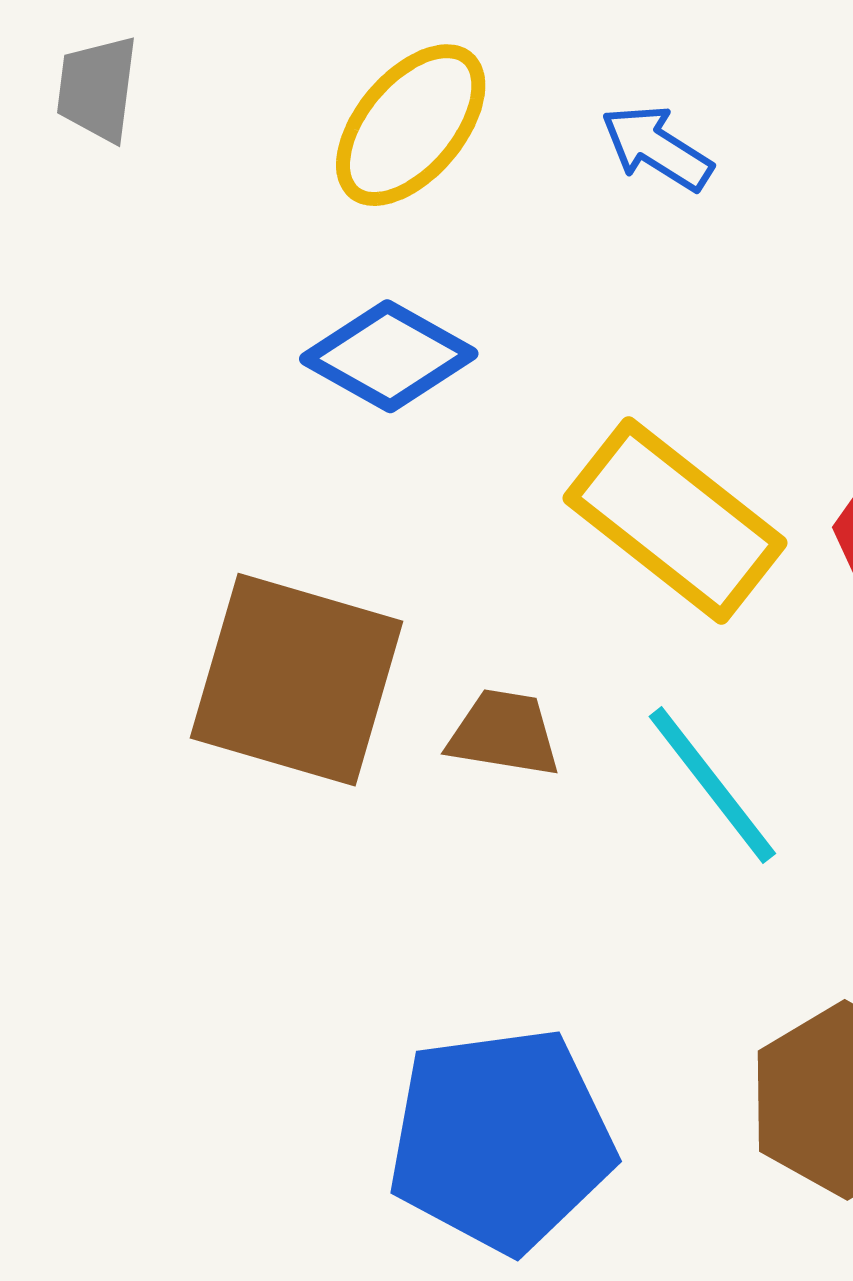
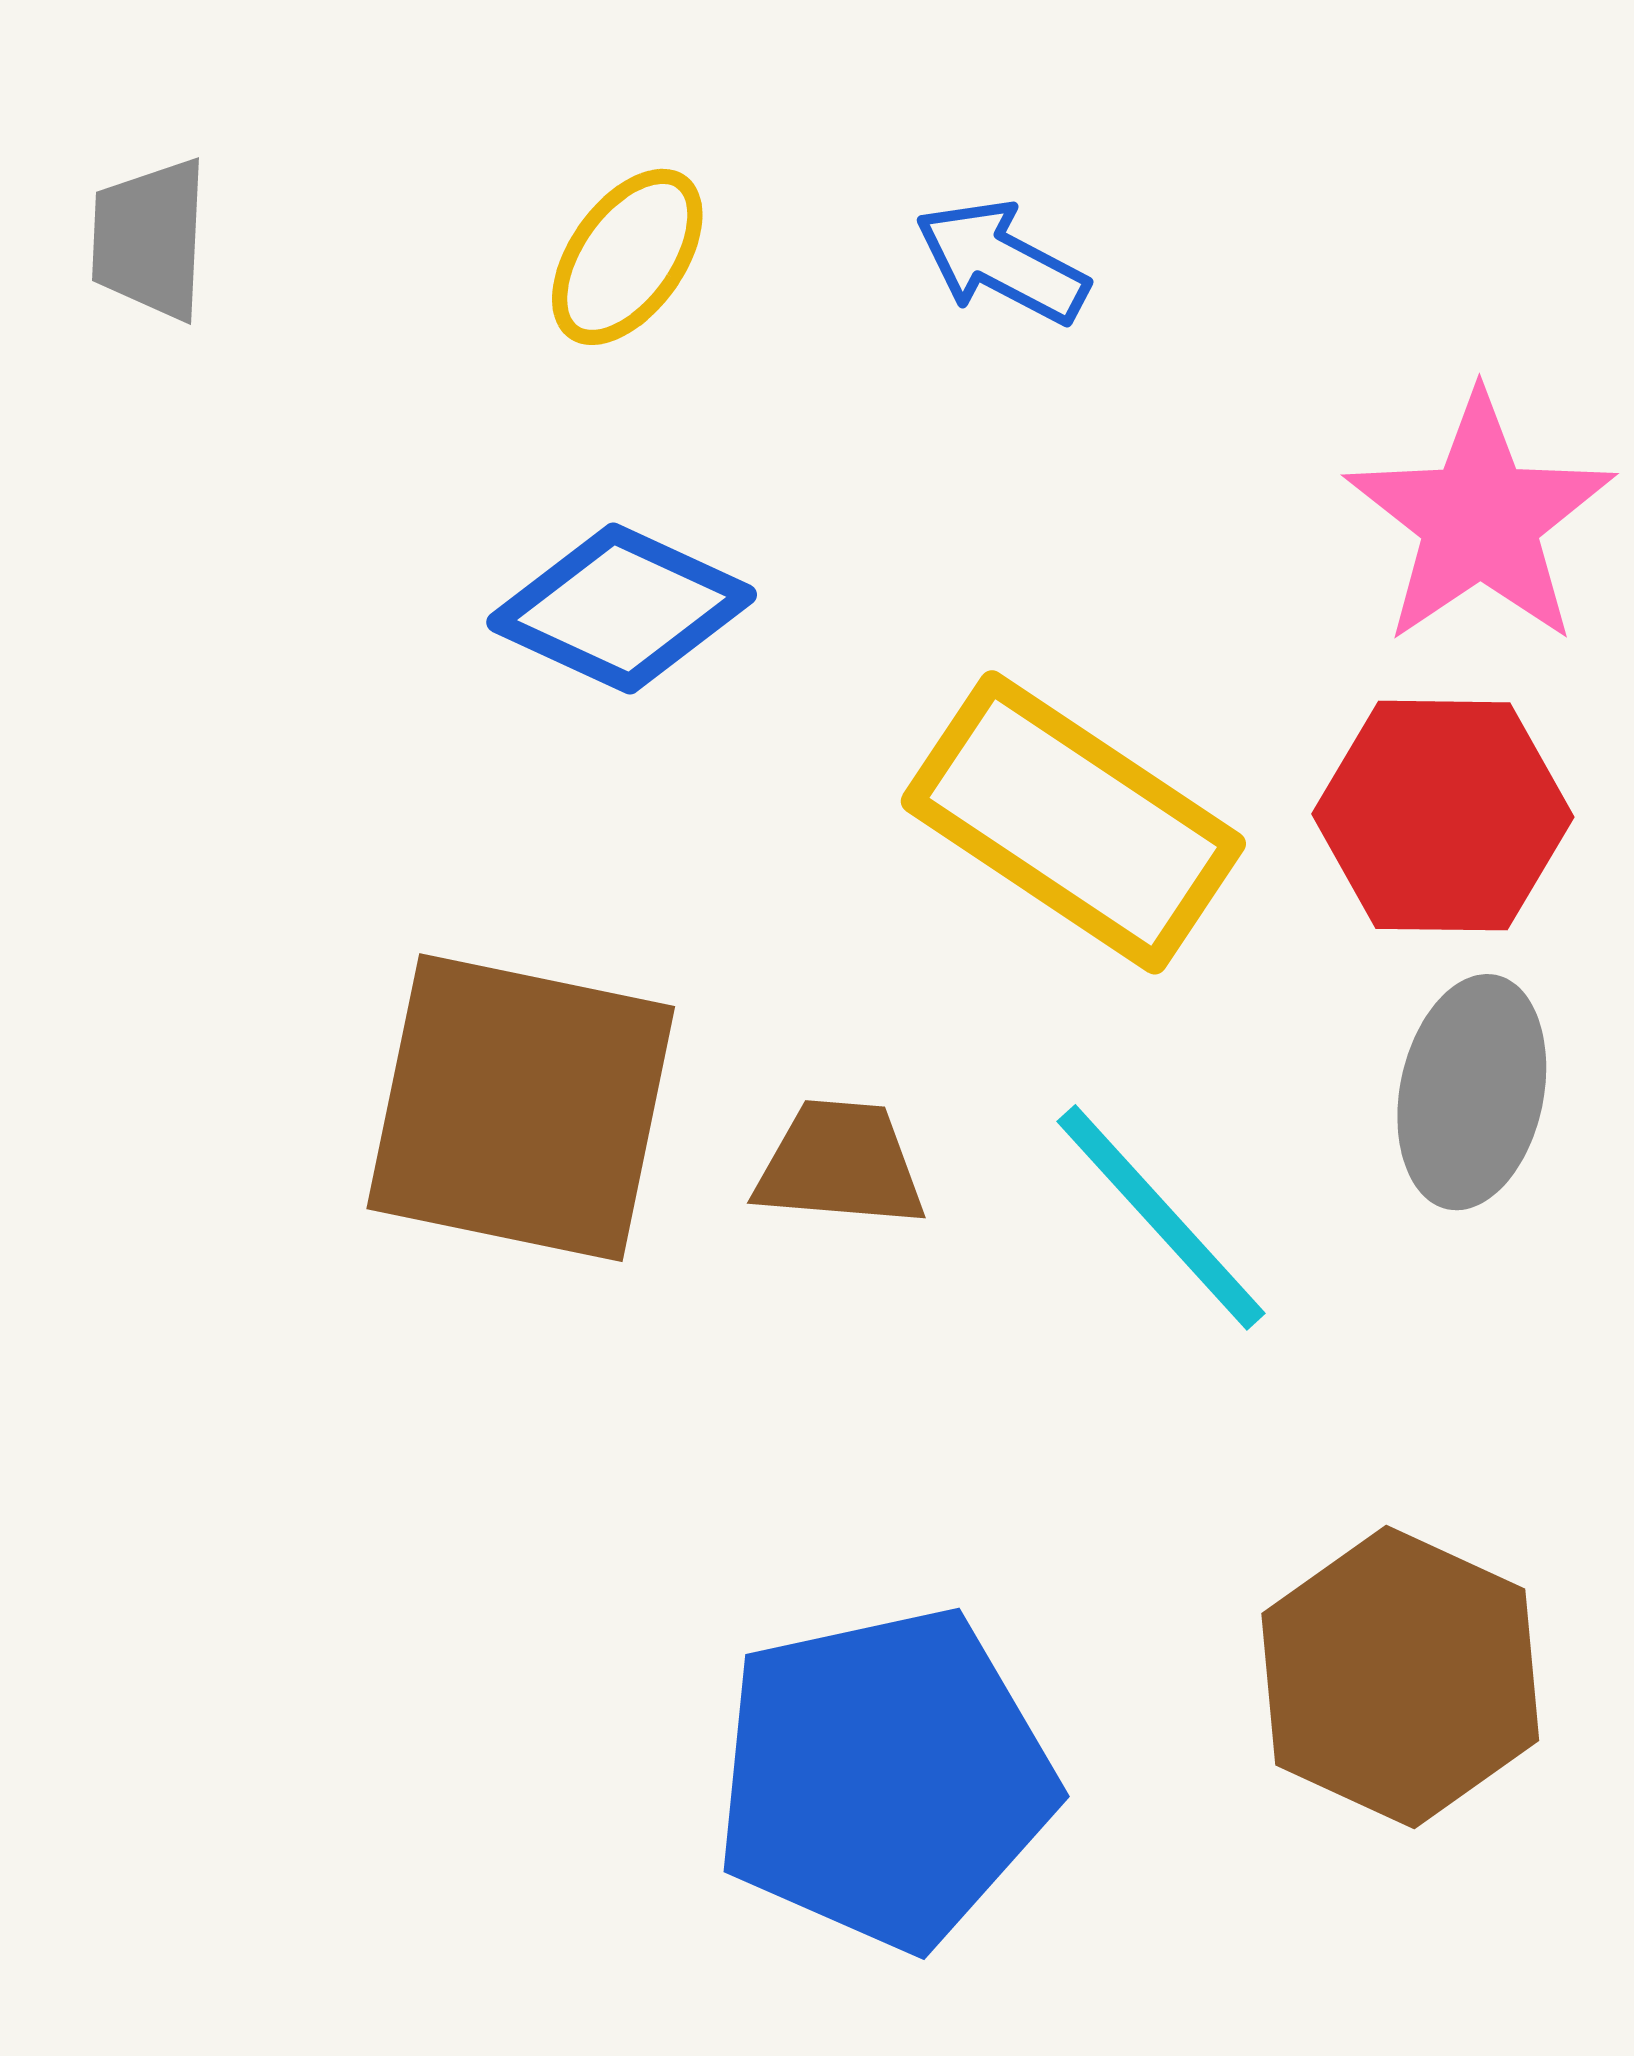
yellow ellipse: (411, 125) -> (627, 257), size x0.7

